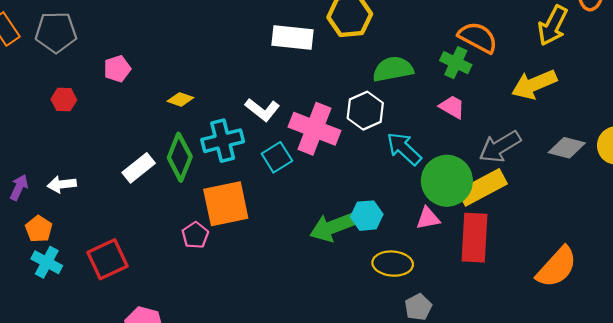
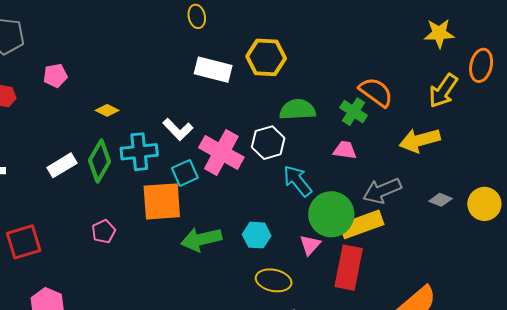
pink trapezoid: (452, 107) -> (345, 150), turned -30
gray diamond: (567, 148) -> (441, 200), size x0.7
orange square: (226, 204) -> (162, 201), moved
pink triangle: (428, 218) -> (310, 245), turned -45
green arrow: (332, 227) -> (201, 239), moved

